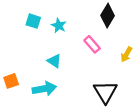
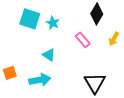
cyan square: (33, 21) -> (30, 19), size x1.5
yellow arrow: (126, 54) -> (114, 39), moved

